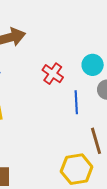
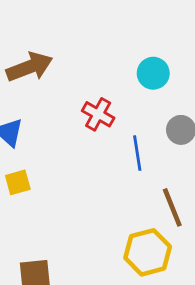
cyan circle: (93, 65) -> (153, 73), moved

